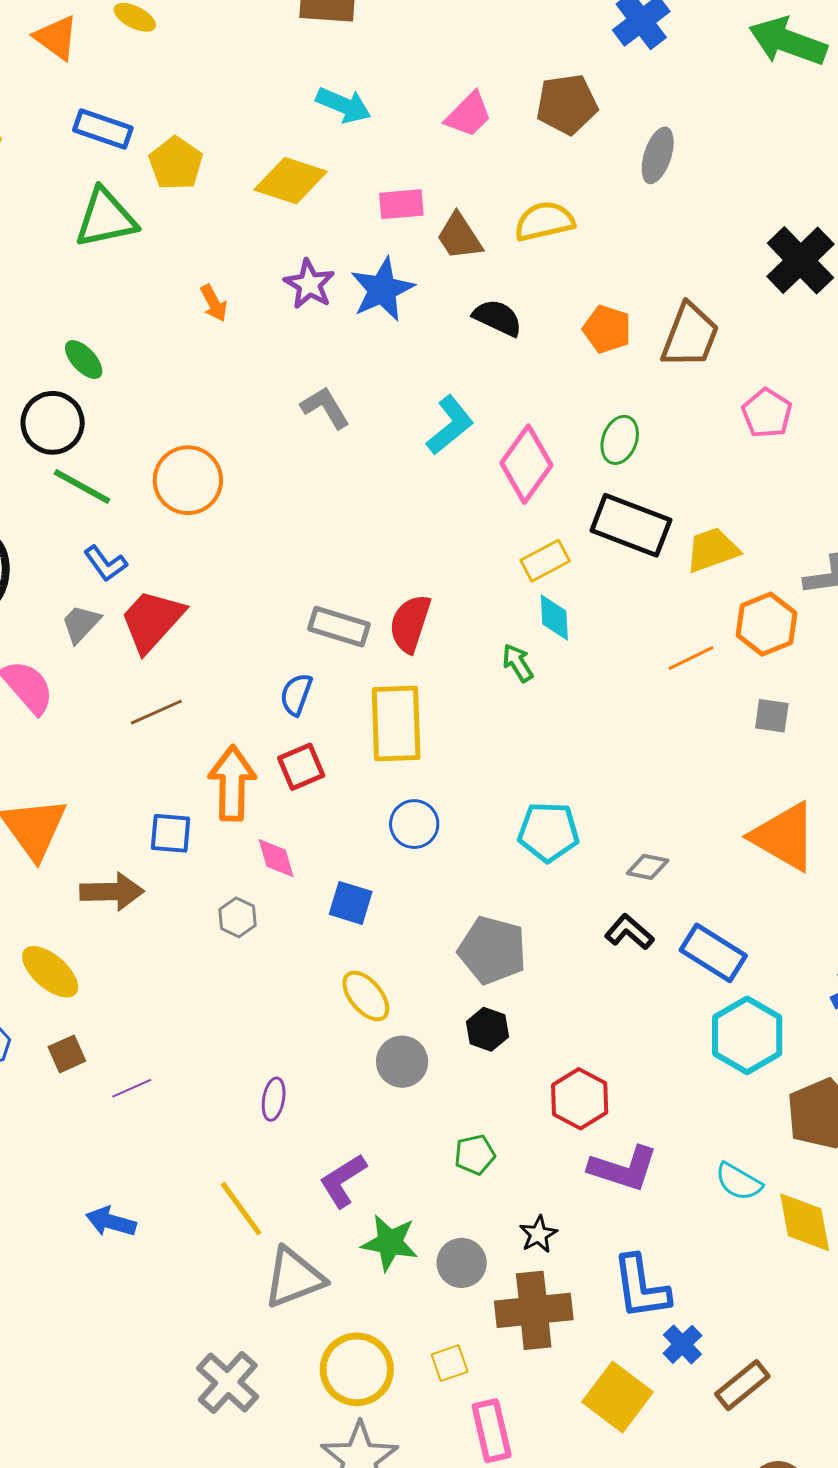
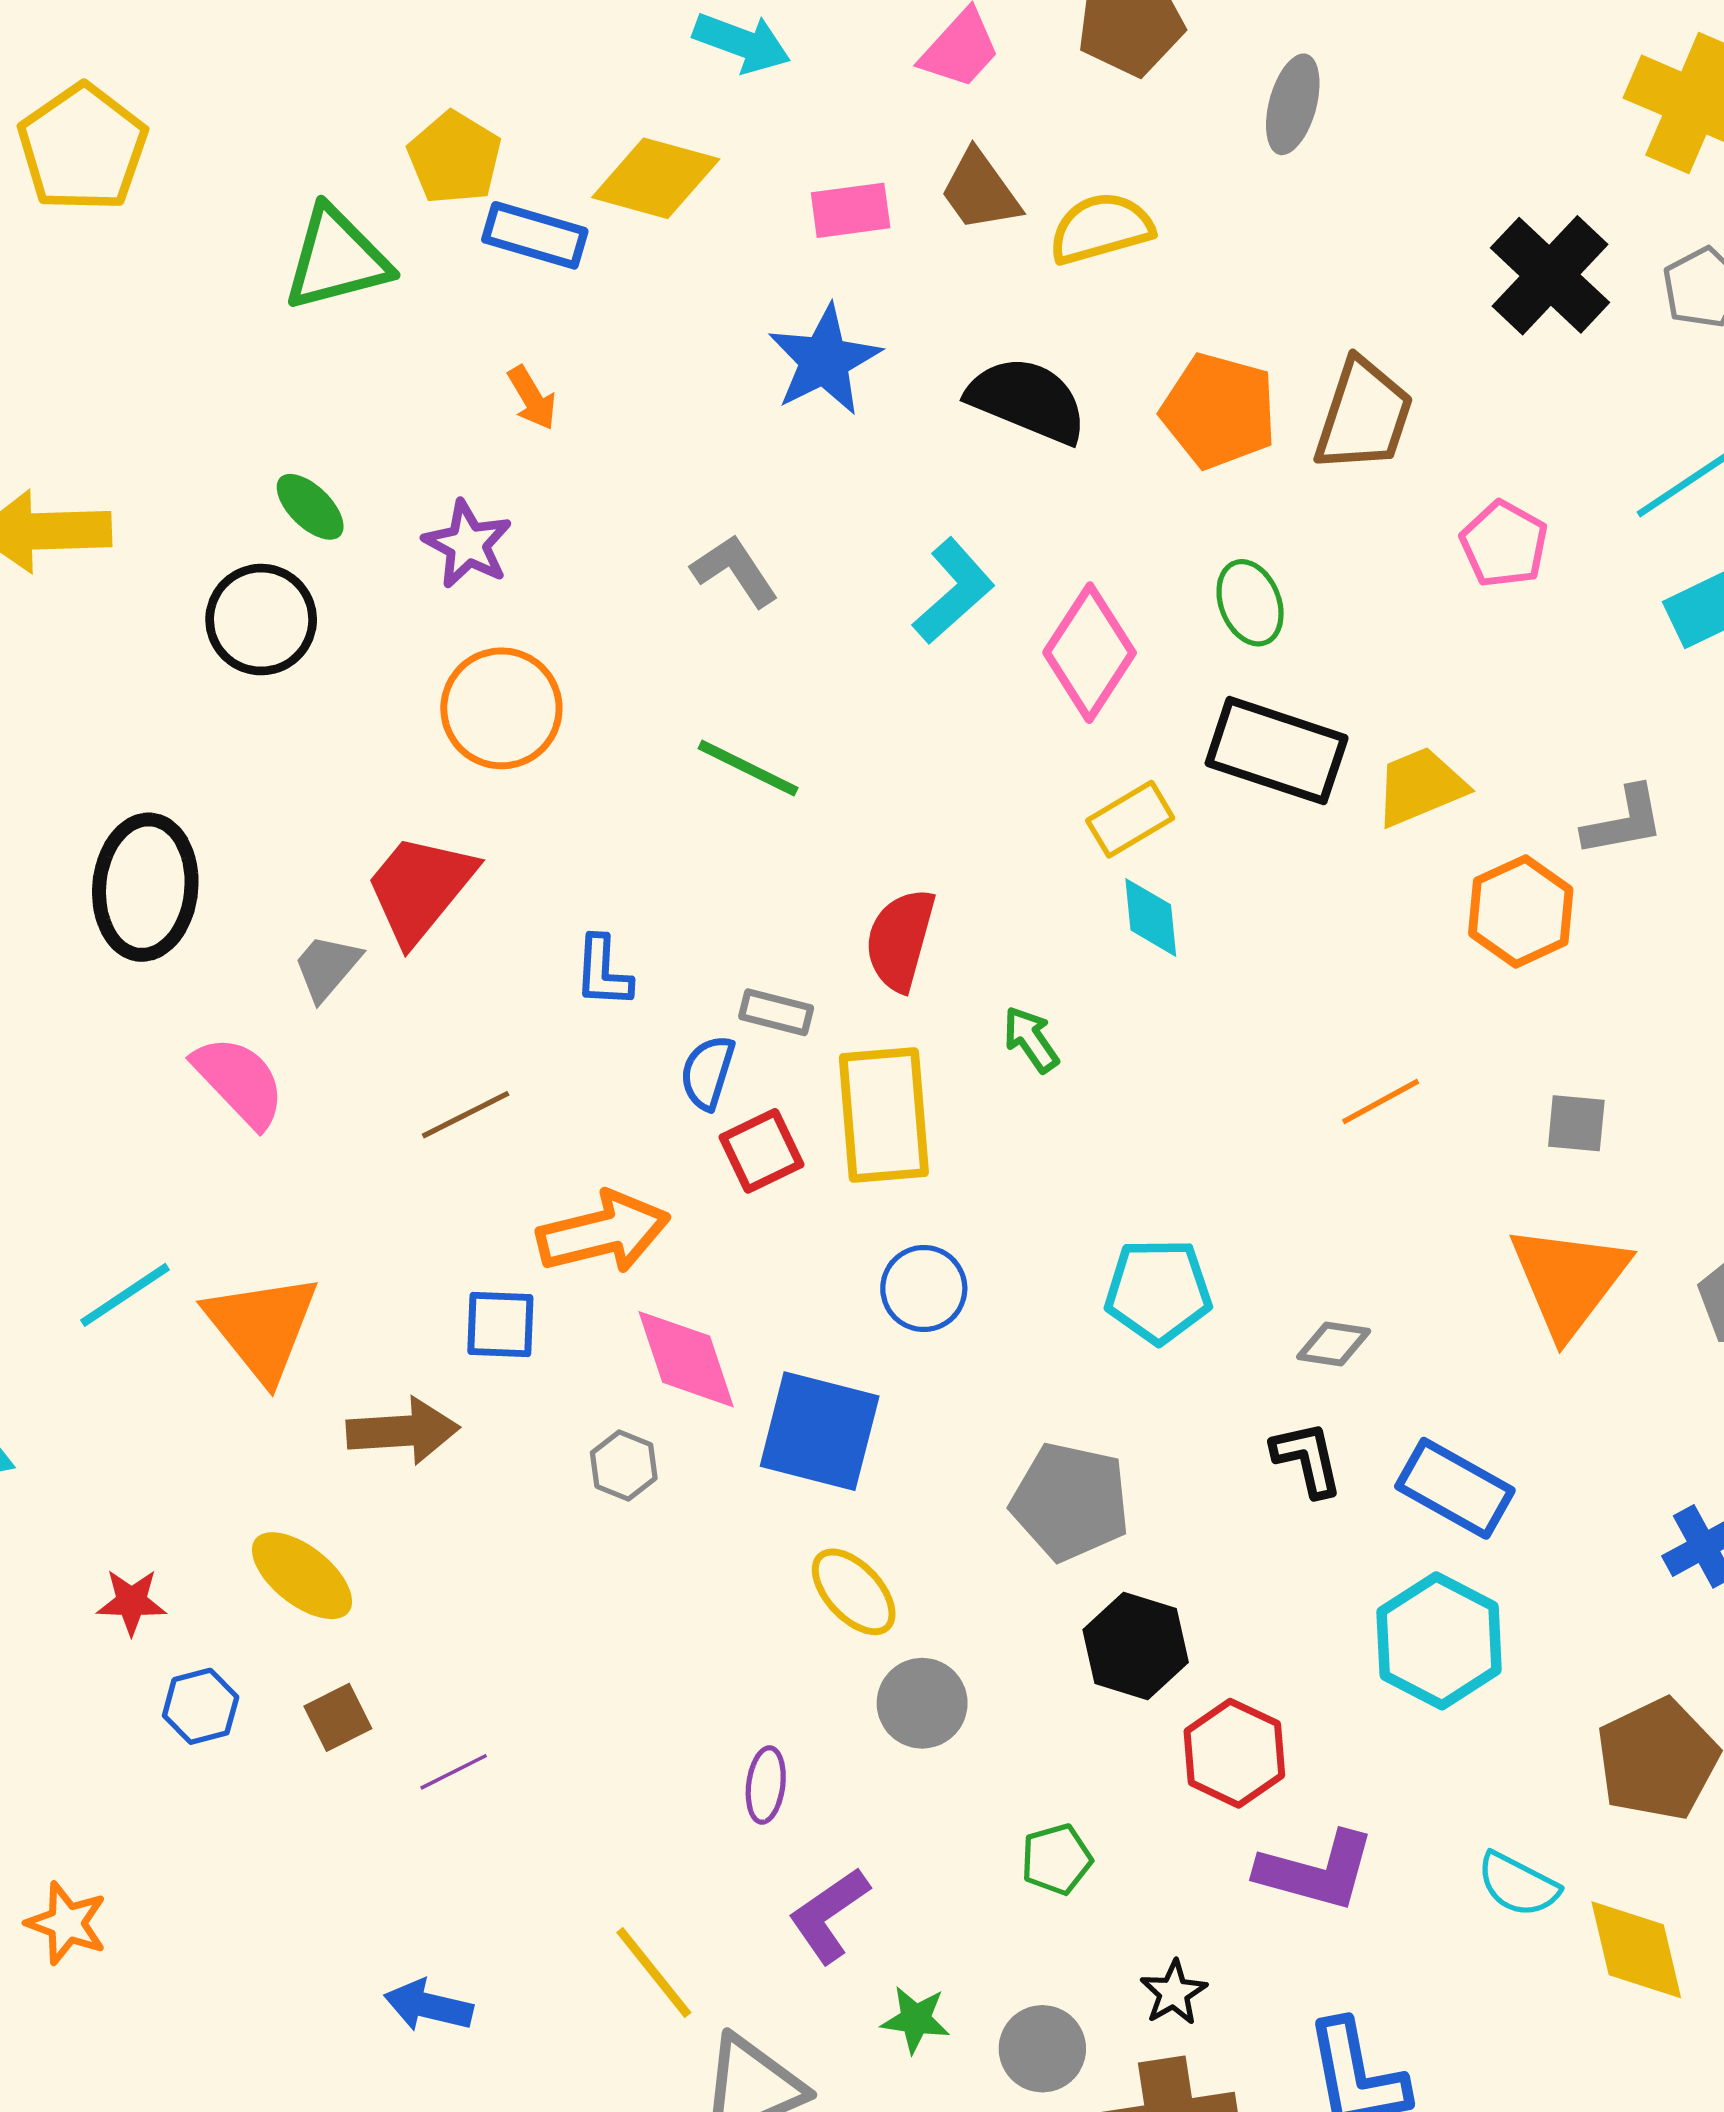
blue rectangle: (103, 129) -> (535, 235), moved
brown trapezoid: (459, 237) -> (980, 191), moved
purple star: (309, 284) -> (468, 544), moved
black semicircle: (498, 318) -> (1027, 400), size x1.4
orange pentagon: (607, 329) -> (1219, 411), size x1.4
green ellipse: (620, 440) -> (1250, 603), turned -39
green line: (82, 487) -> (748, 768), moved
blue L-shape: (105, 564) -> (603, 972), moved, turned 42
red trapezoid: (152, 621) -> (420, 888), moved
gray rectangle: (339, 627) -> (776, 1012), moved, size x0.7
orange line: (691, 658) -> (1381, 1102), moved
green arrow: (518, 663) -> (1031, 1039), moved
gray square: (772, 716) -> (1576, 1123), moved
red square: (301, 767) -> (762, 1151), moved
orange arrow: (232, 783) -> (603, 1233), turned 78
orange triangle: (784, 837) -> (1569, 1280), turned 40
pink diamond: (276, 858) -> (686, 1359), size x1.5
blue square: (351, 903) -> (820, 1431), size x1.6
black L-shape: (629, 932) -> (1307, 1459), turned 39
black hexagon: (487, 1029) -> (1136, 1646), moved, size x1.4
cyan hexagon: (747, 1035) -> (1439, 1641), moved
purple ellipse: (274, 1099) -> (766, 1785), moved
green star: (390, 1243) -> (916, 2019), size x0.7

